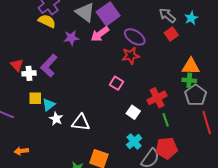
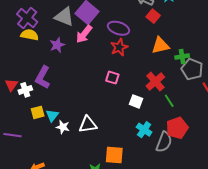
red triangle: (17, 65) -> (11, 85), turned 32
orange triangle: (191, 66) -> (160, 45), moved

